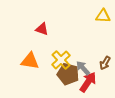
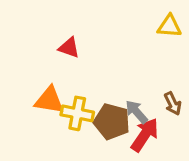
yellow cross: (61, 60) -> (77, 113), moved, turned -36
brown arrow: (105, 63) -> (173, 104), turned -56

